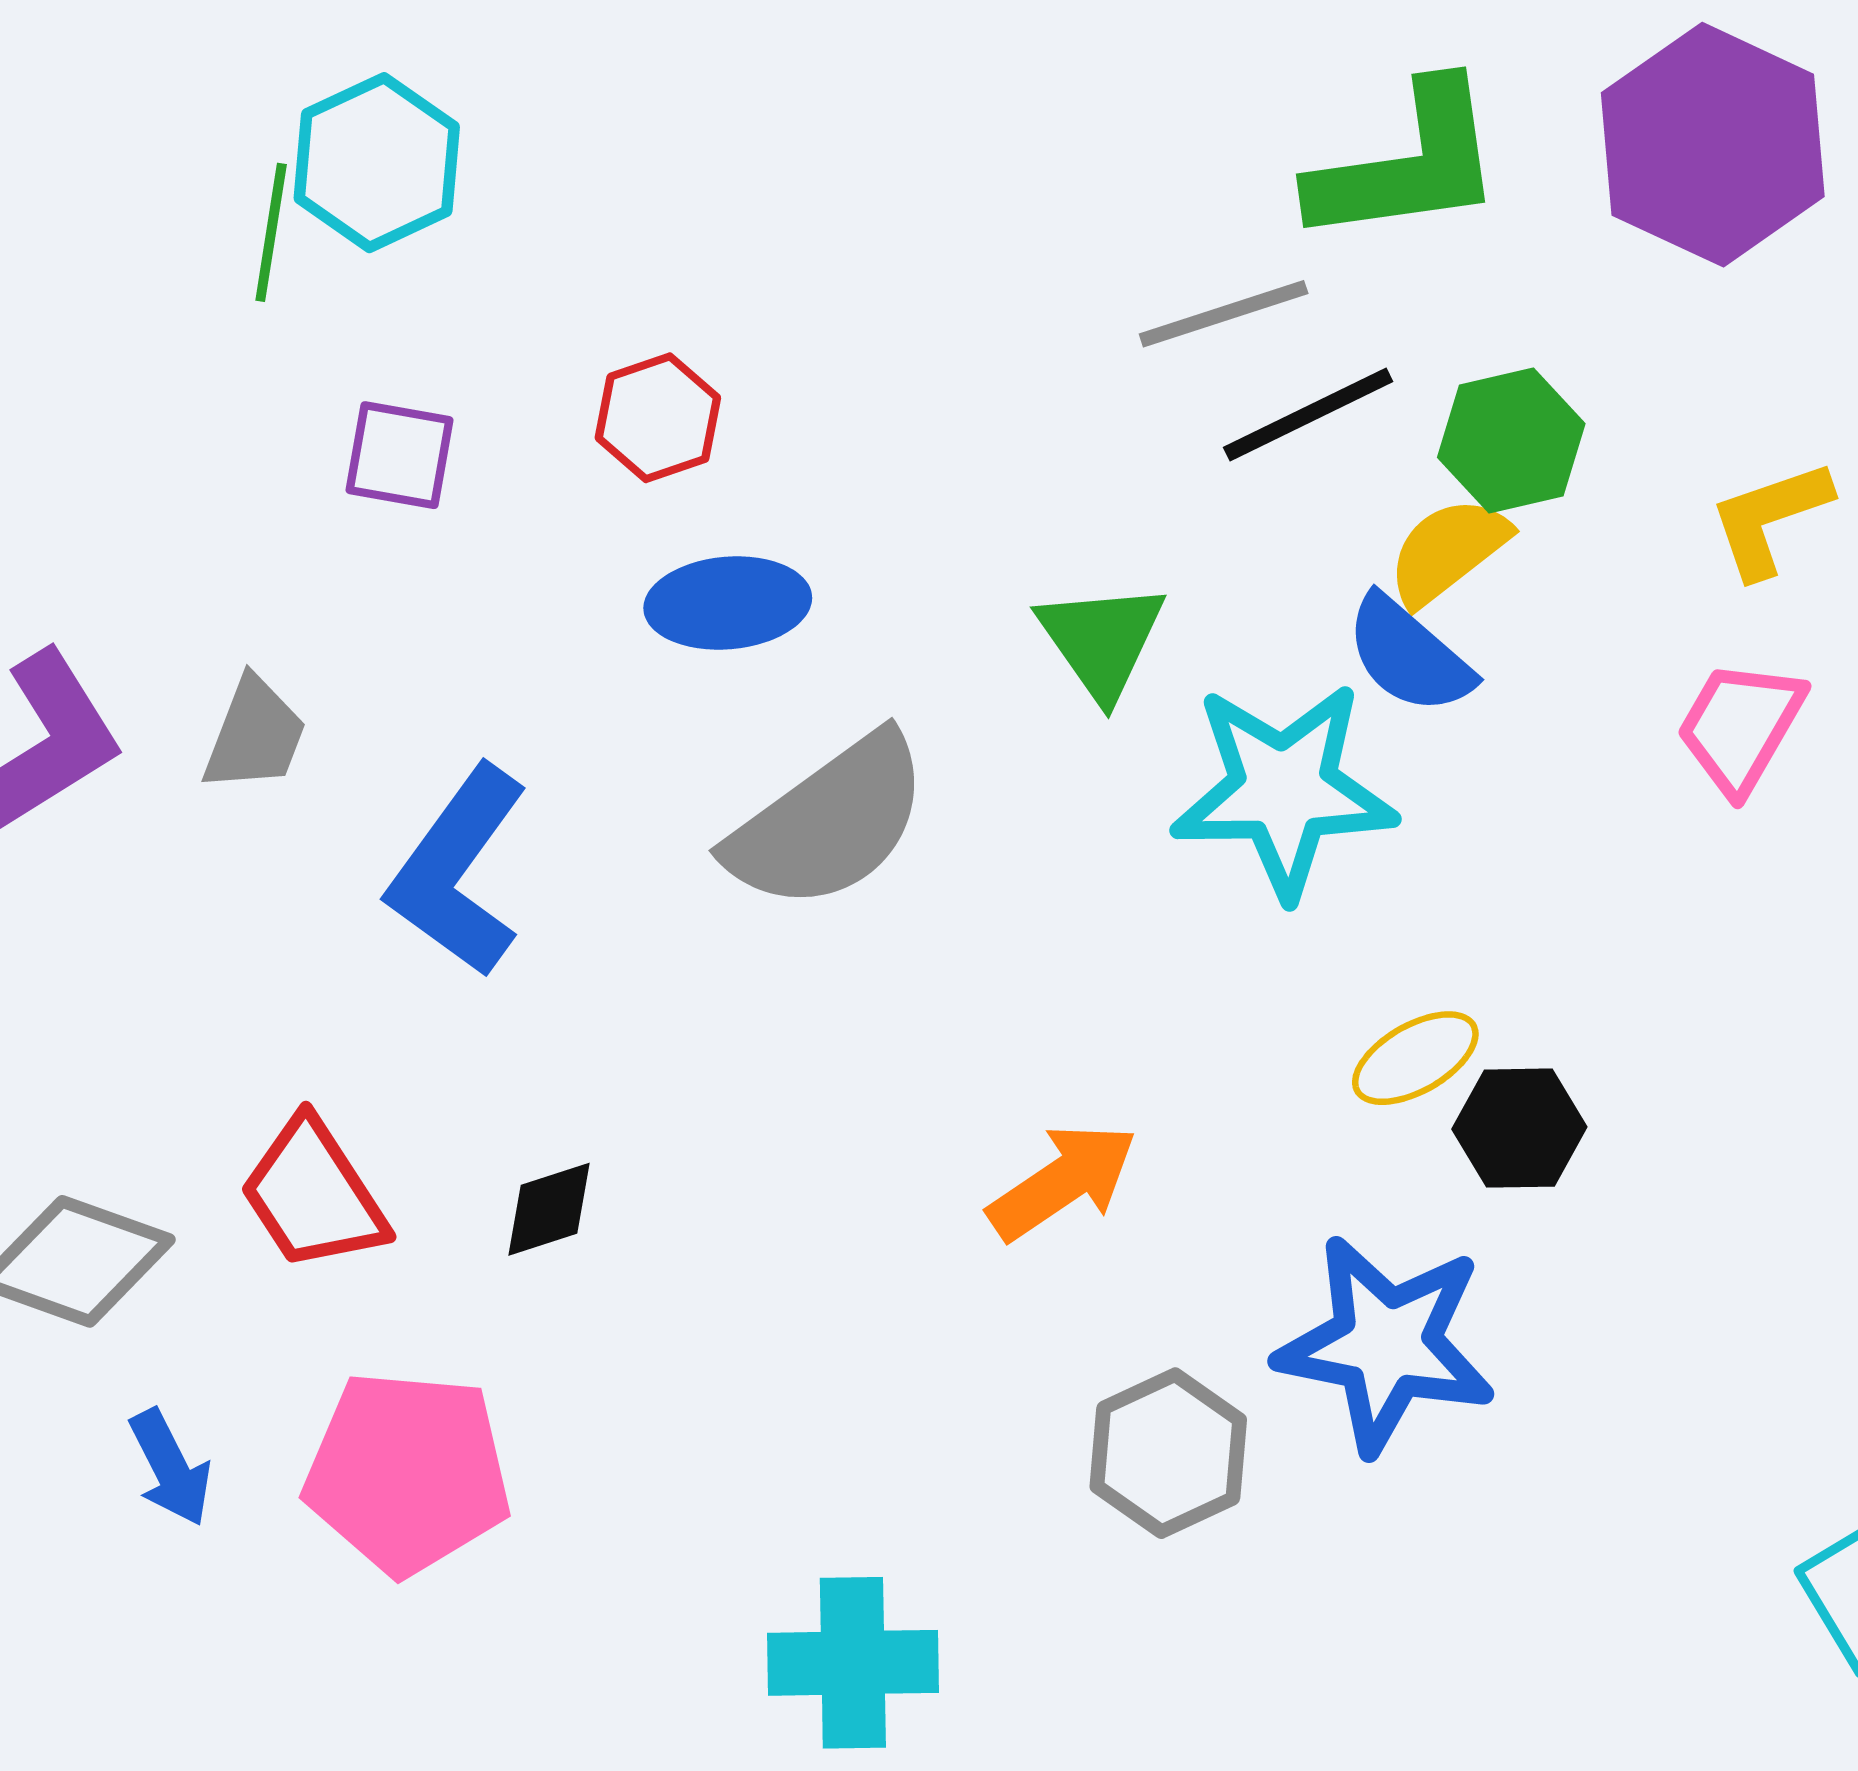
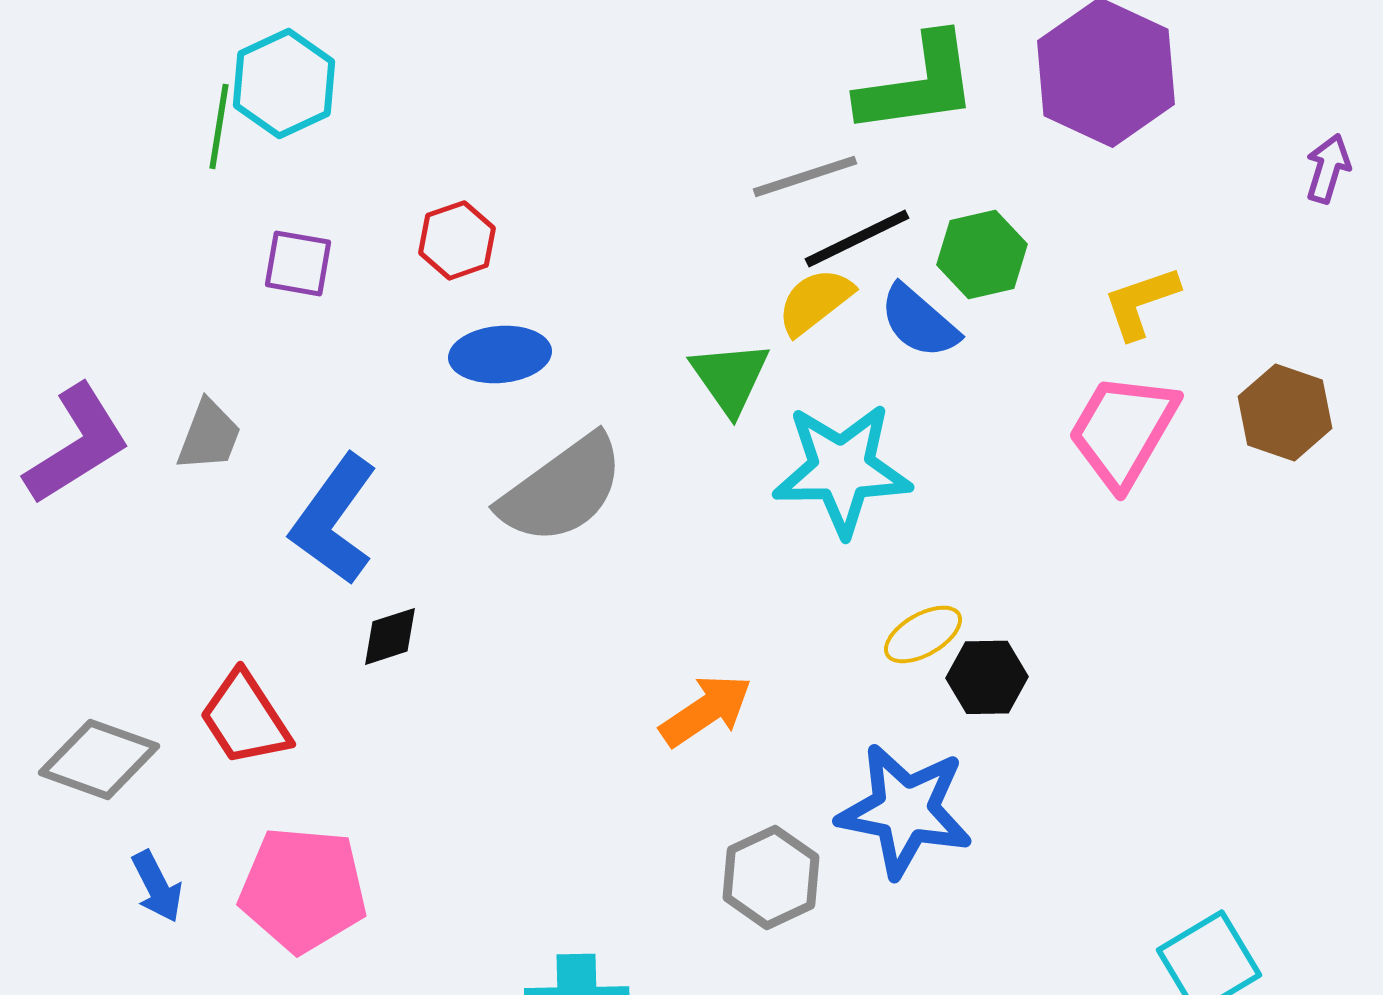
yellow semicircle: (1448, 551) -> (815, 301), moved
blue semicircle: (1409, 655) -> (919, 321), moved
pink trapezoid: (1740, 727) -> (1123, 430), size x1.4
black diamond: (549, 1209) -> (390, 636), moved

